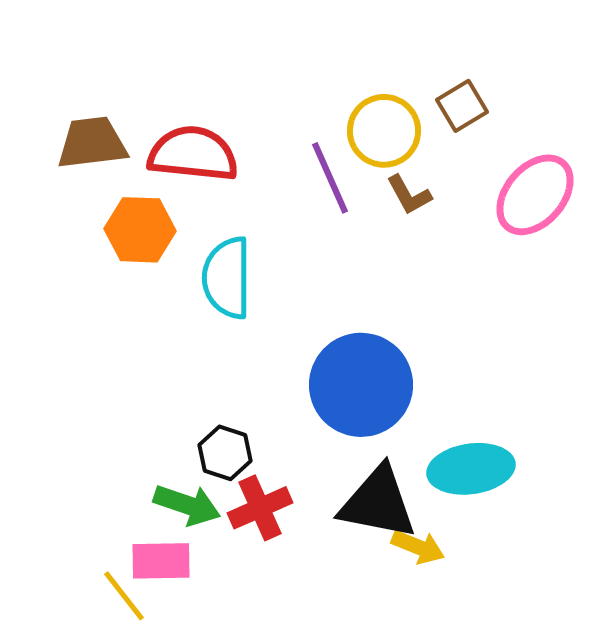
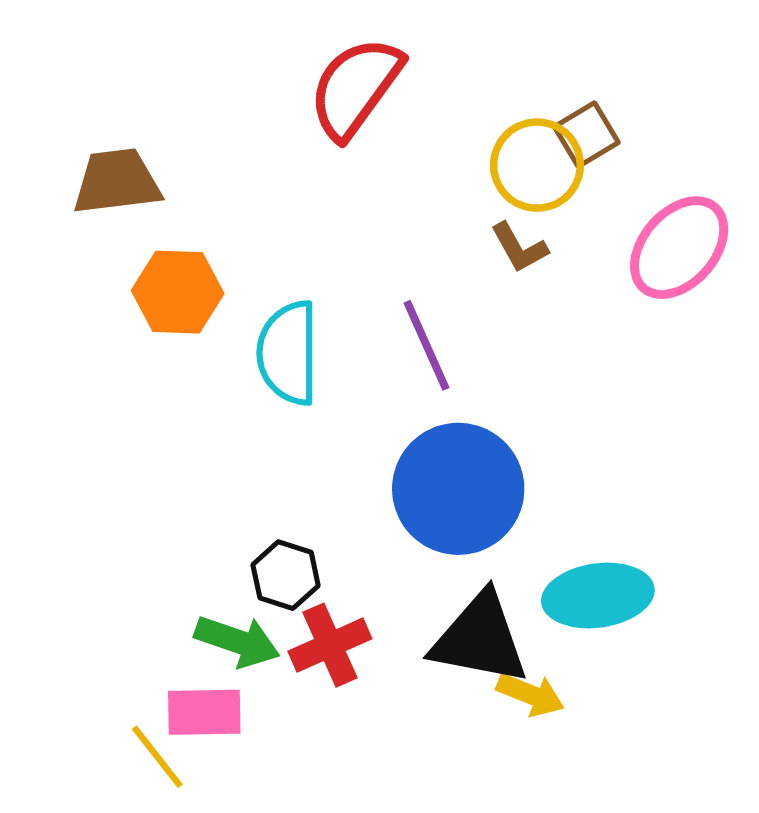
yellow circle: (384, 131) -> (537, 165), moved
red semicircle: (193, 154) -> (355, 88), moved, turned -60
purple line: (330, 178) -> (426, 345), moved

